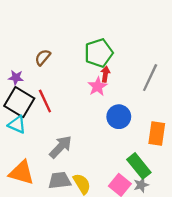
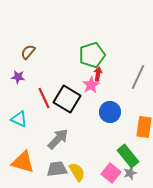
brown semicircle: (43, 57) -> (28, 52), moved
black square: (19, 102) -> (67, 99), moved

